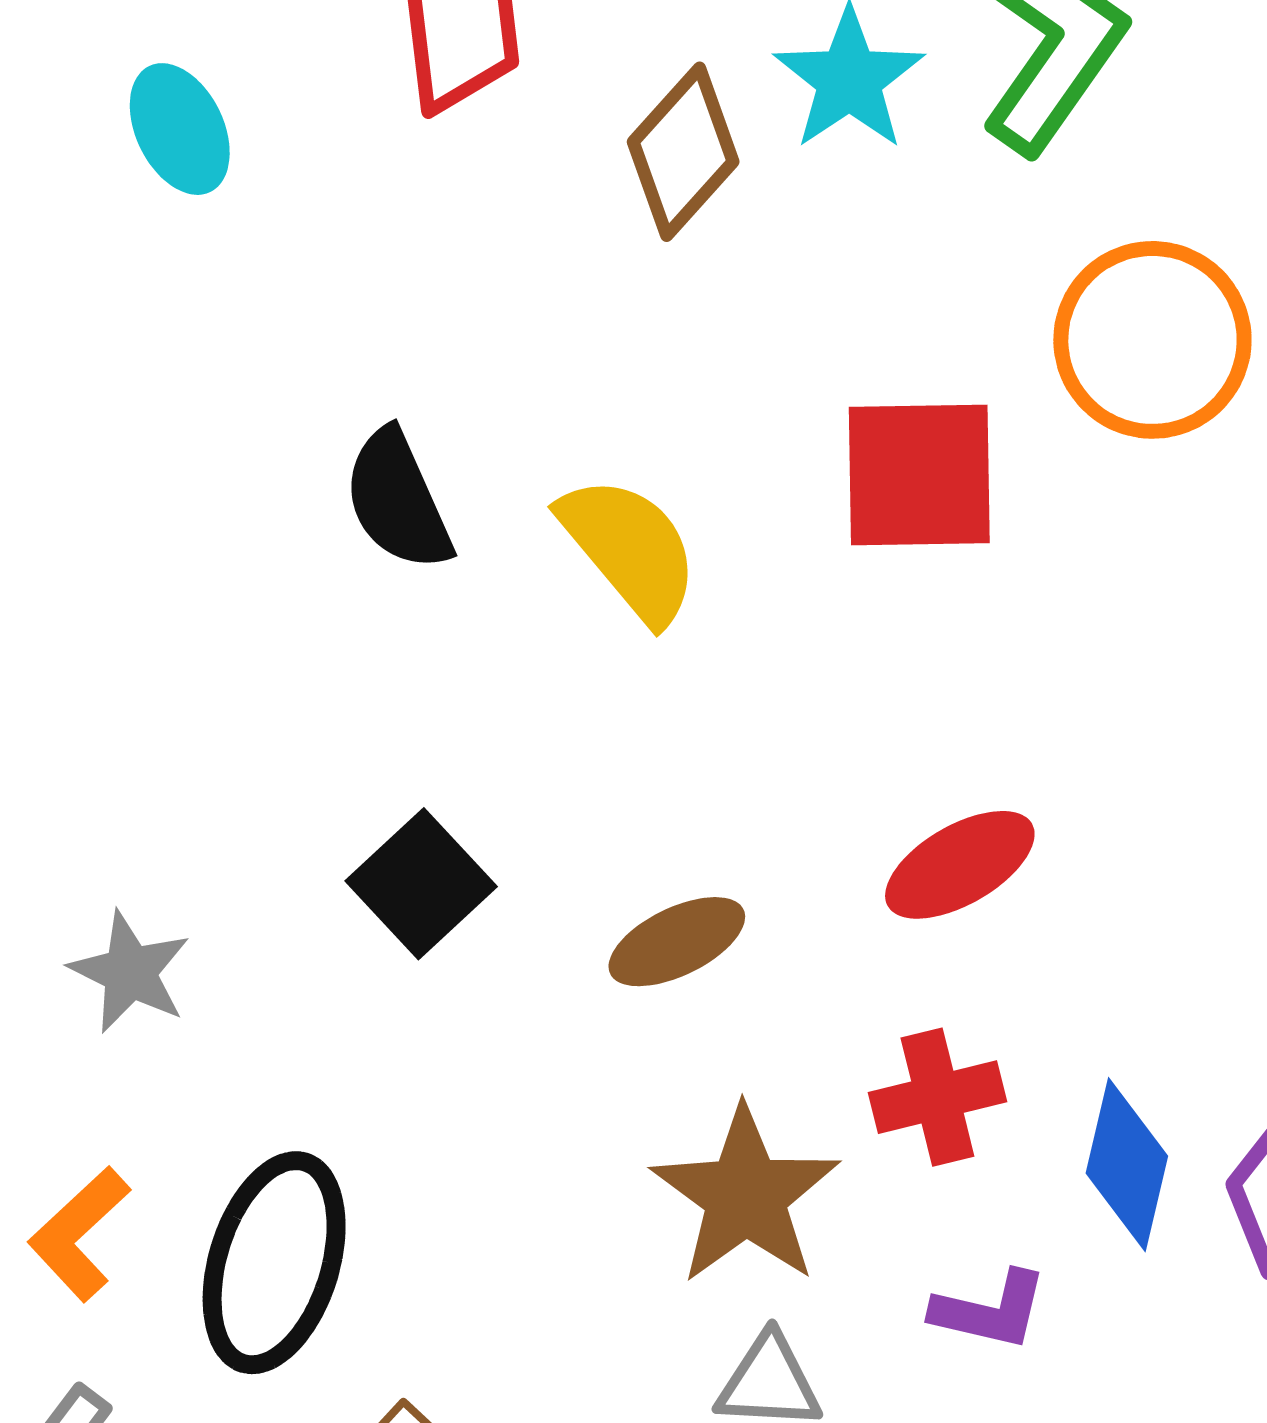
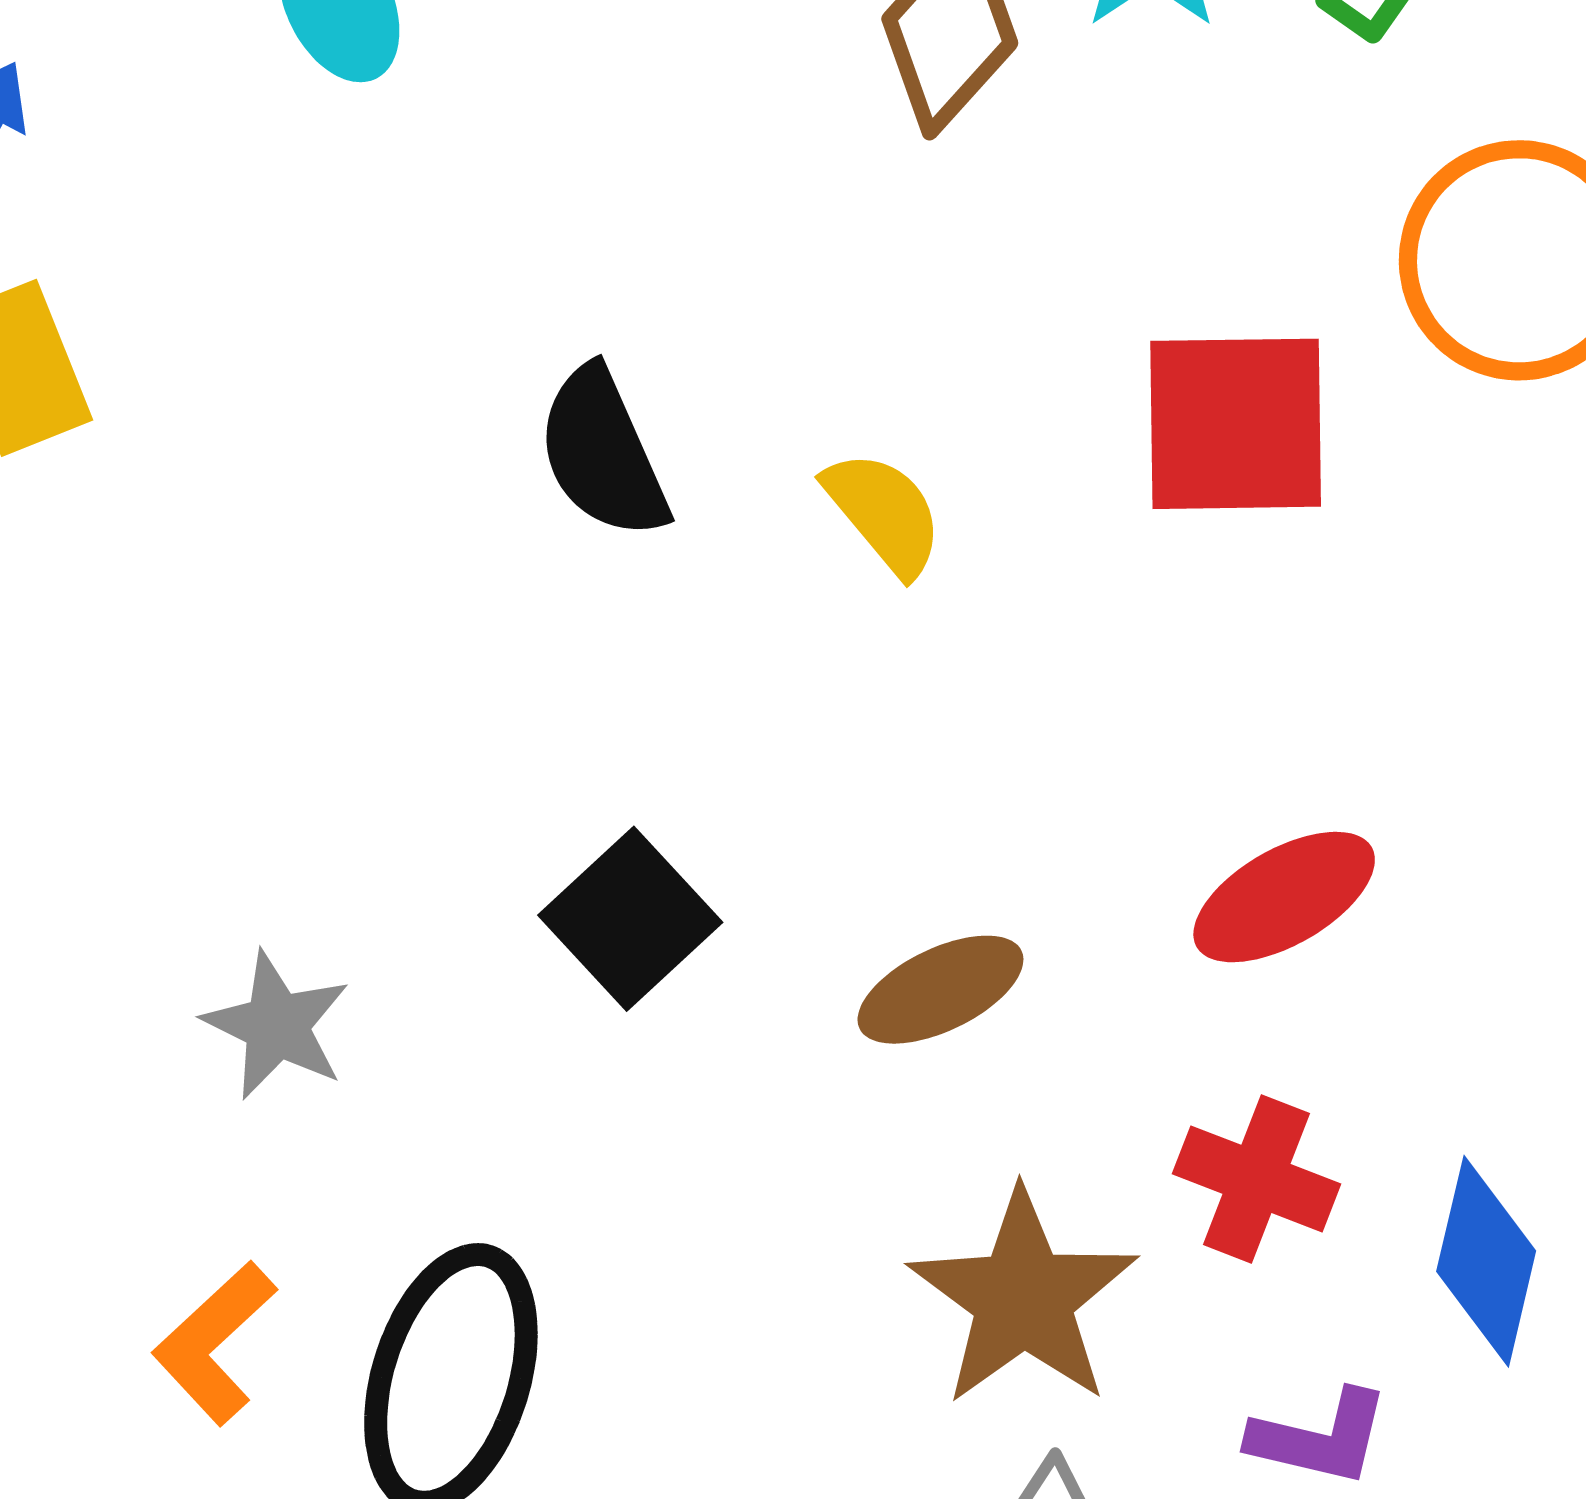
yellow semicircle: (630, 549) -> (884, 513), size x0.7
red cross: (937, 1097) -> (1256, 1179), turned 35

